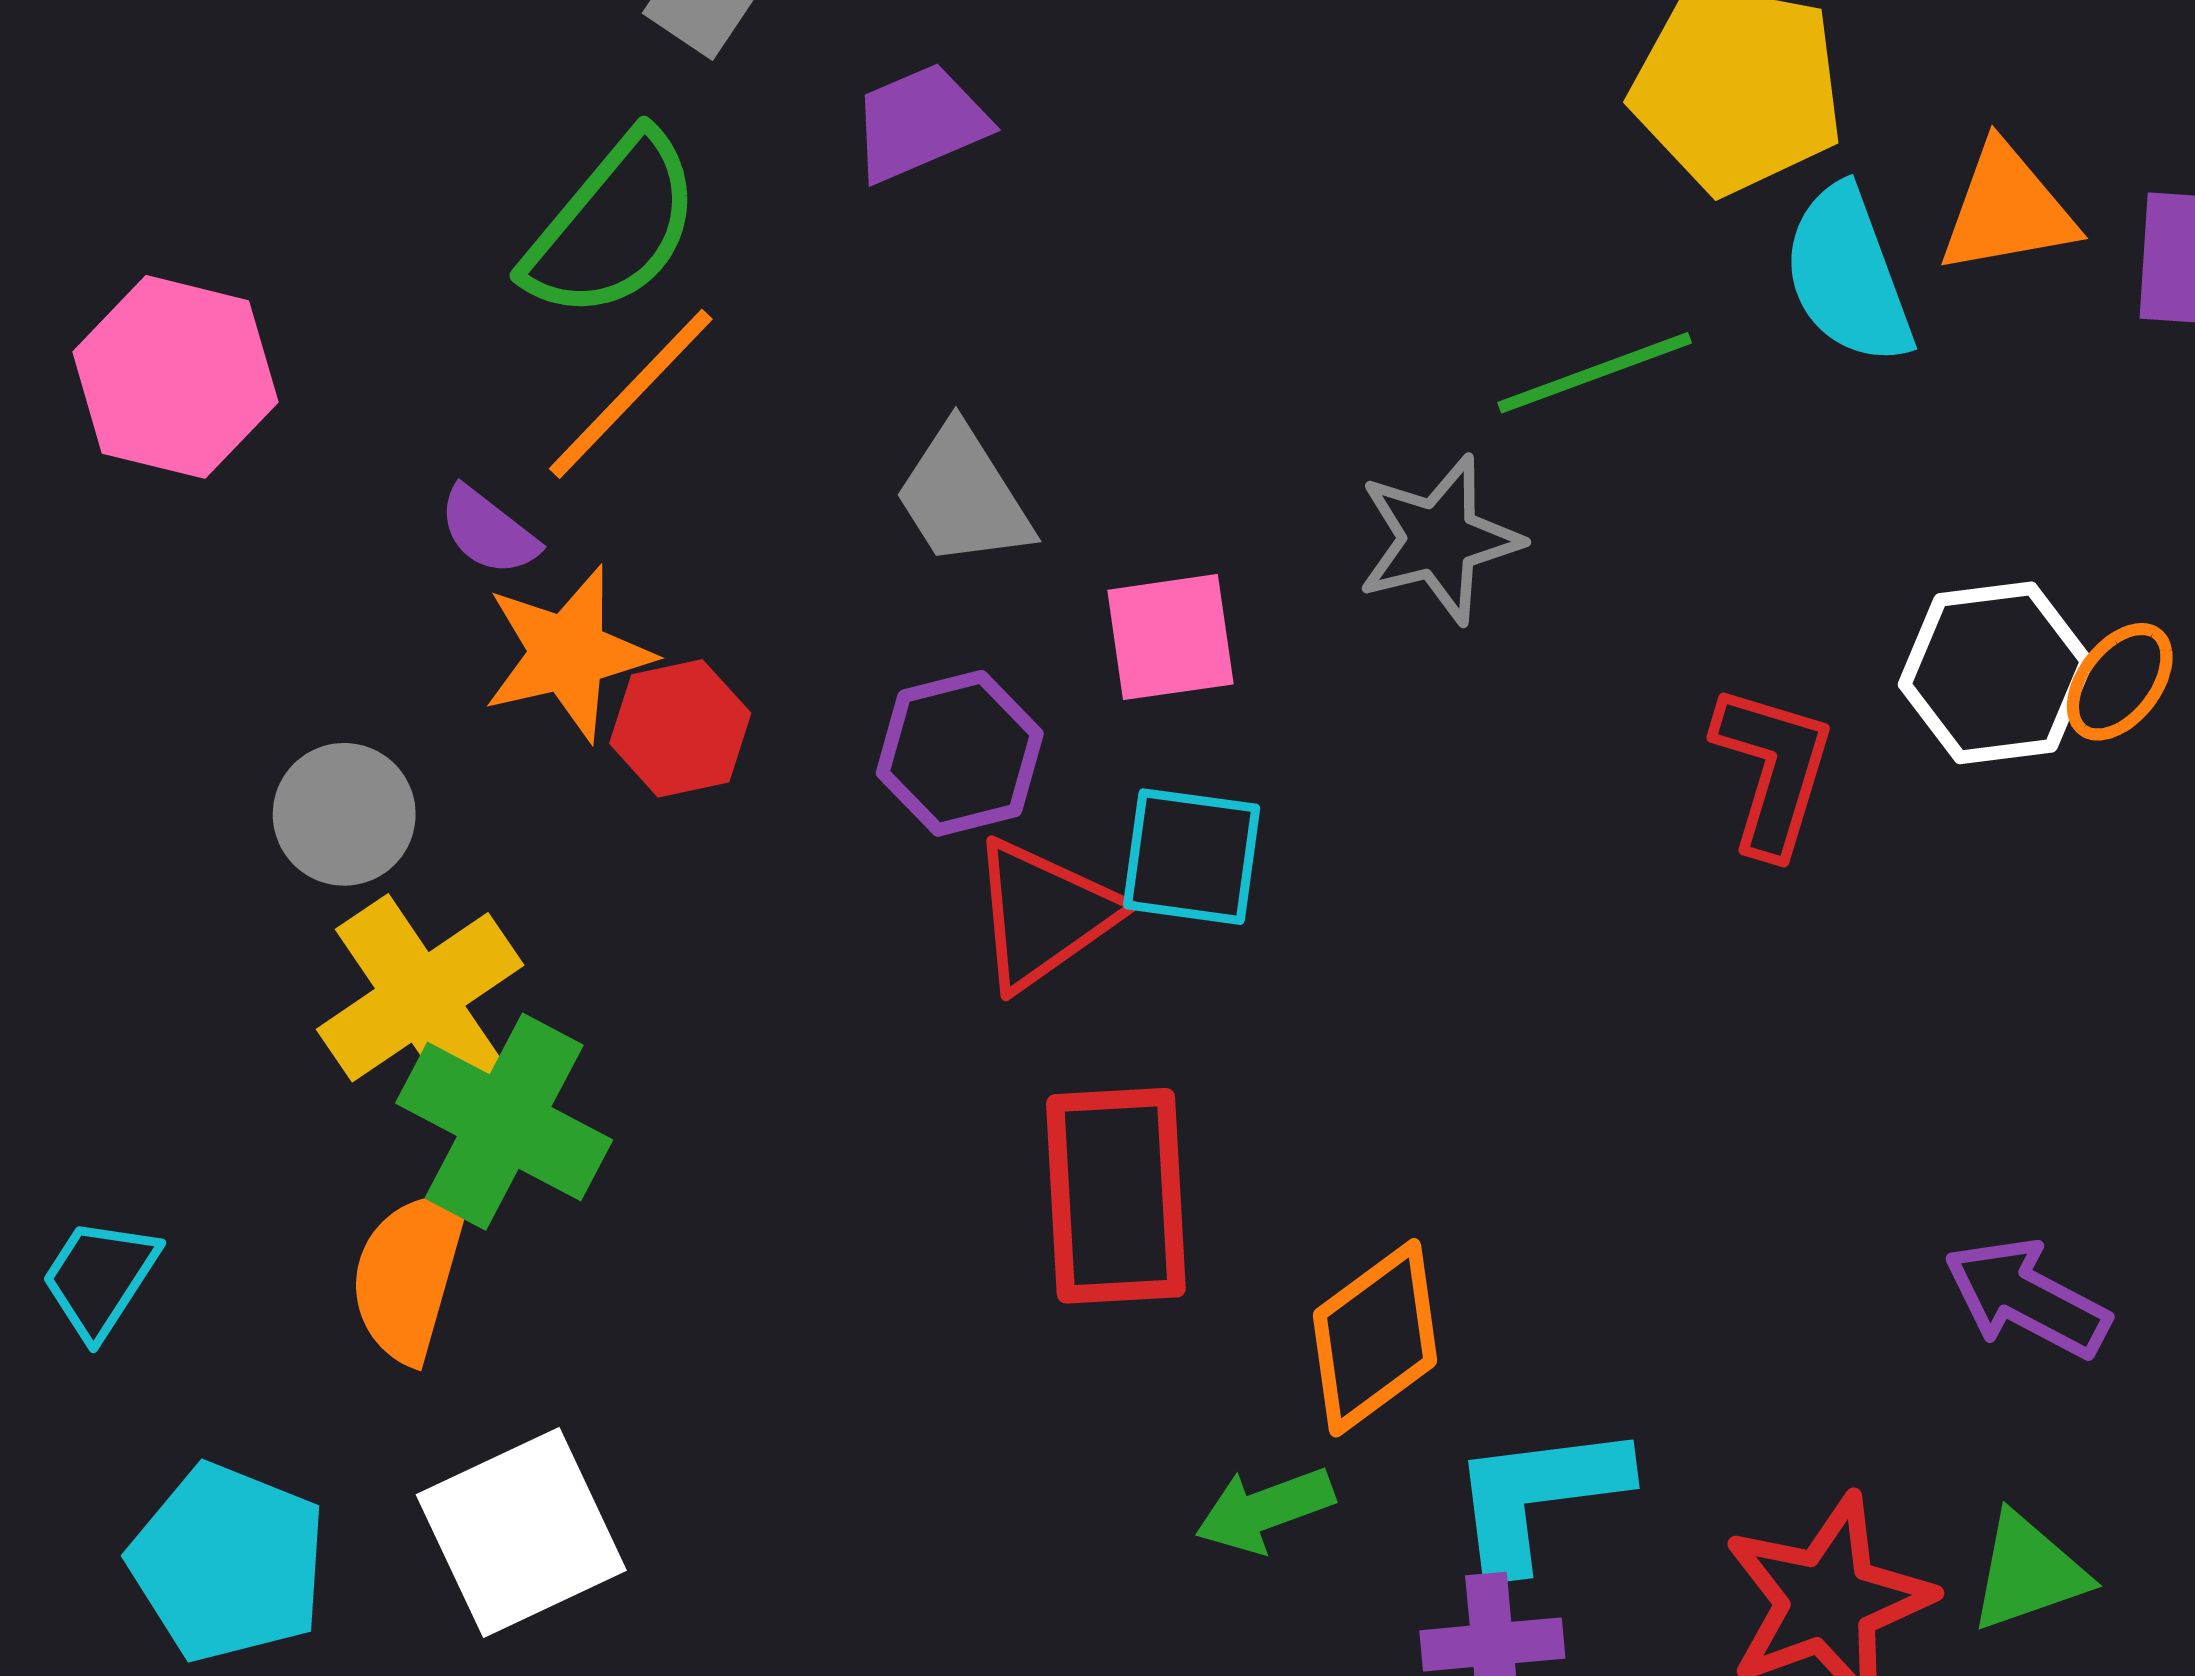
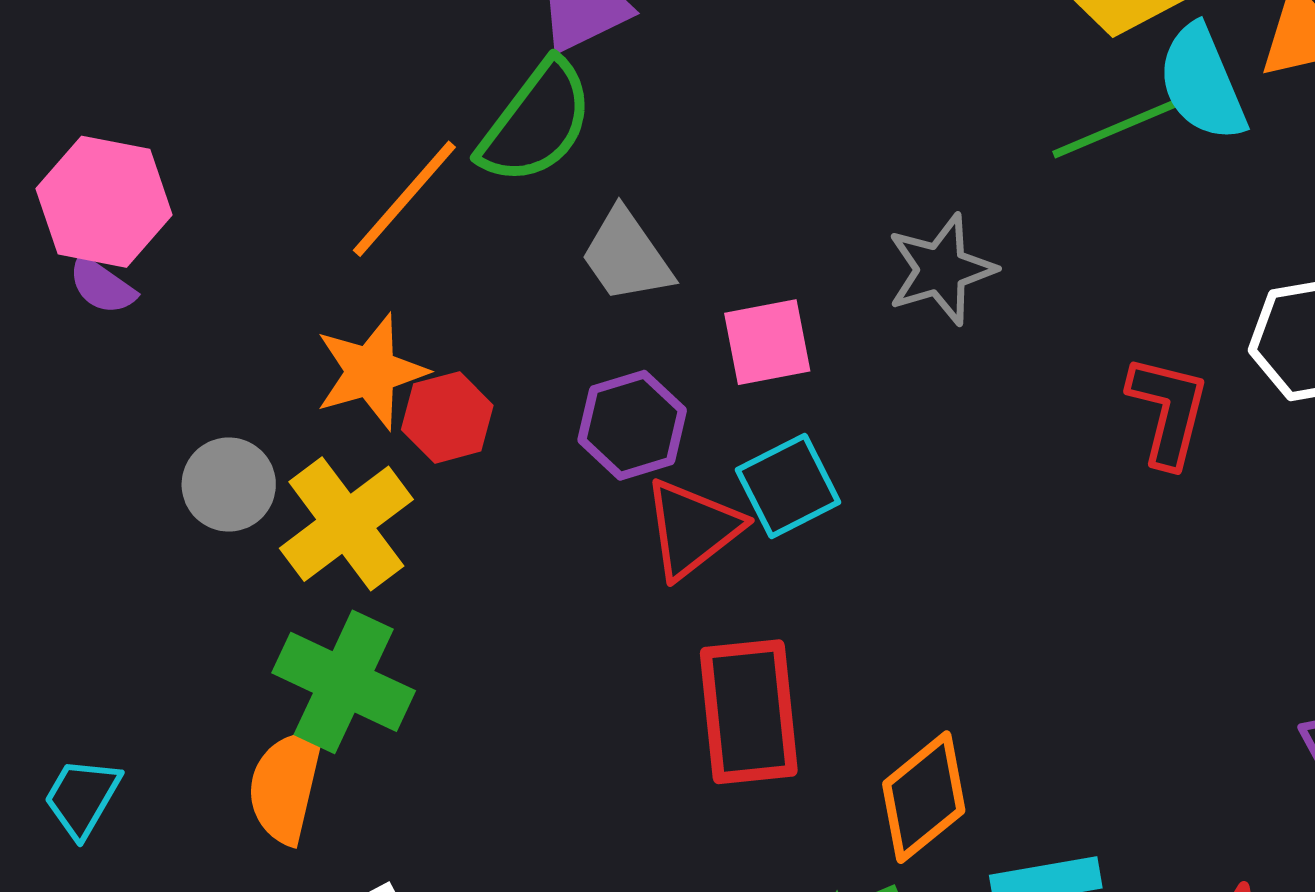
green semicircle: (613, 226) -> (536, 123), moved
green line: (1595, 373) -> (1115, 129), moved
purple semicircle: (488, 531) -> (102, 286), moved
cyan square: (1192, 857) -> (788, 486), turned -32
yellow cross: (420, 997) -> (346, 524), moved

